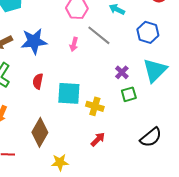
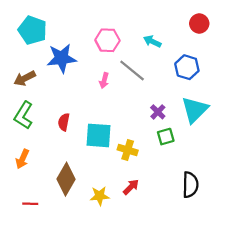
blue star: (34, 41) -> (62, 58), moved
black semicircle: (151, 137) -> (190, 185), turned -50
yellow star: (60, 162) -> (100, 196), moved

